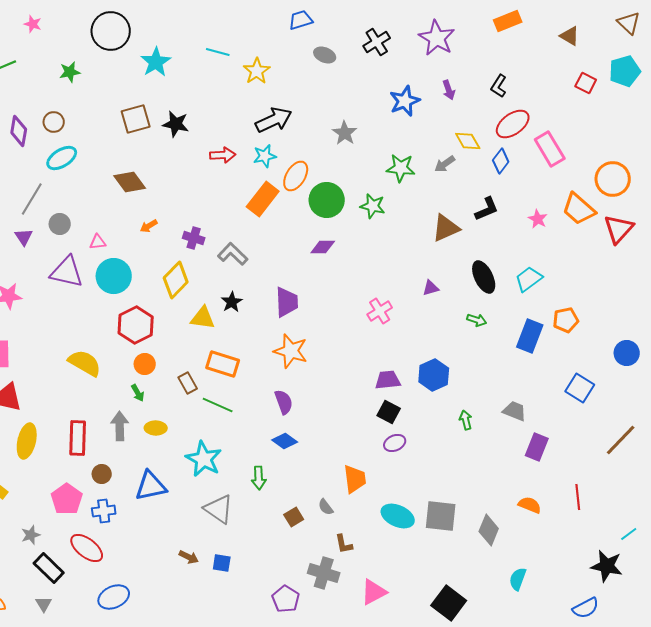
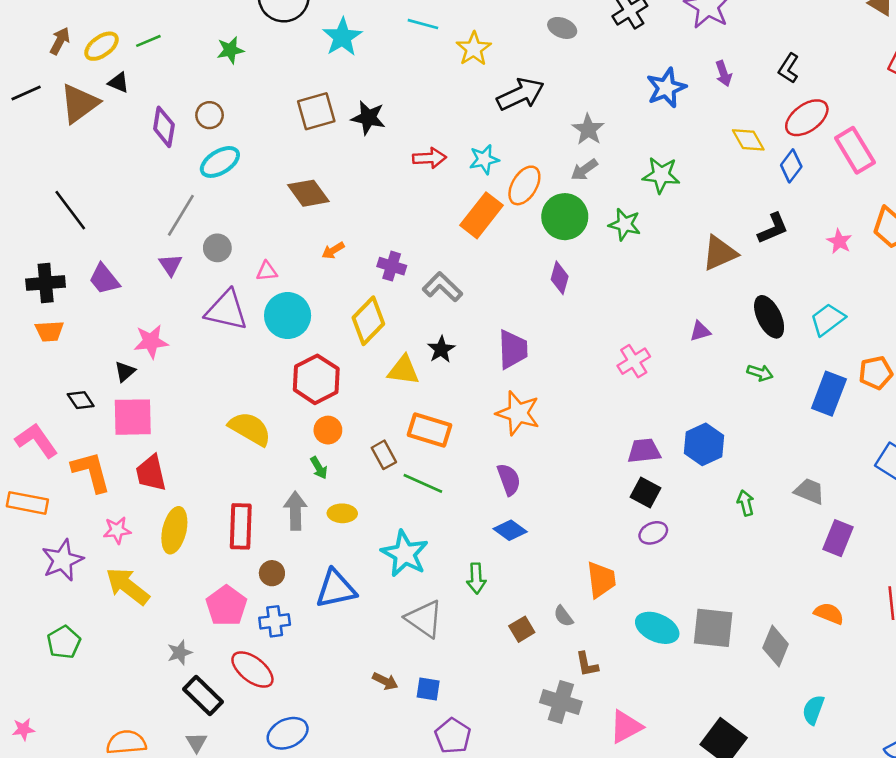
black arrow: (274, 120) -> (521, 94), moved
gray arrow: (445, 164) -> (584, 170), moved
purple diamond: (323, 247) -> (560, 278), turned -75
purple pentagon: (286, 599) -> (453, 736), moved

